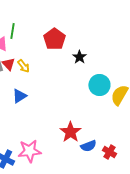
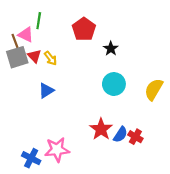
cyan circle: (99, 85) -> (114, 84), moved
blue semicircle: (88, 146) -> (120, 135), moved, turned -35
red cross: (109, 152) -> (135, 137), moved

